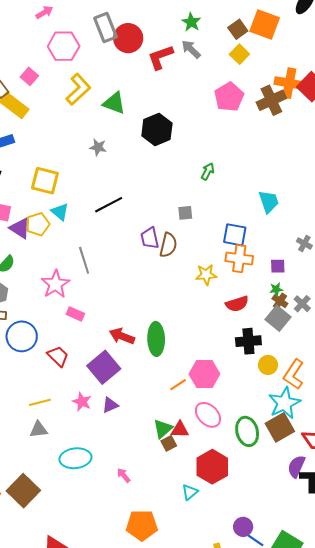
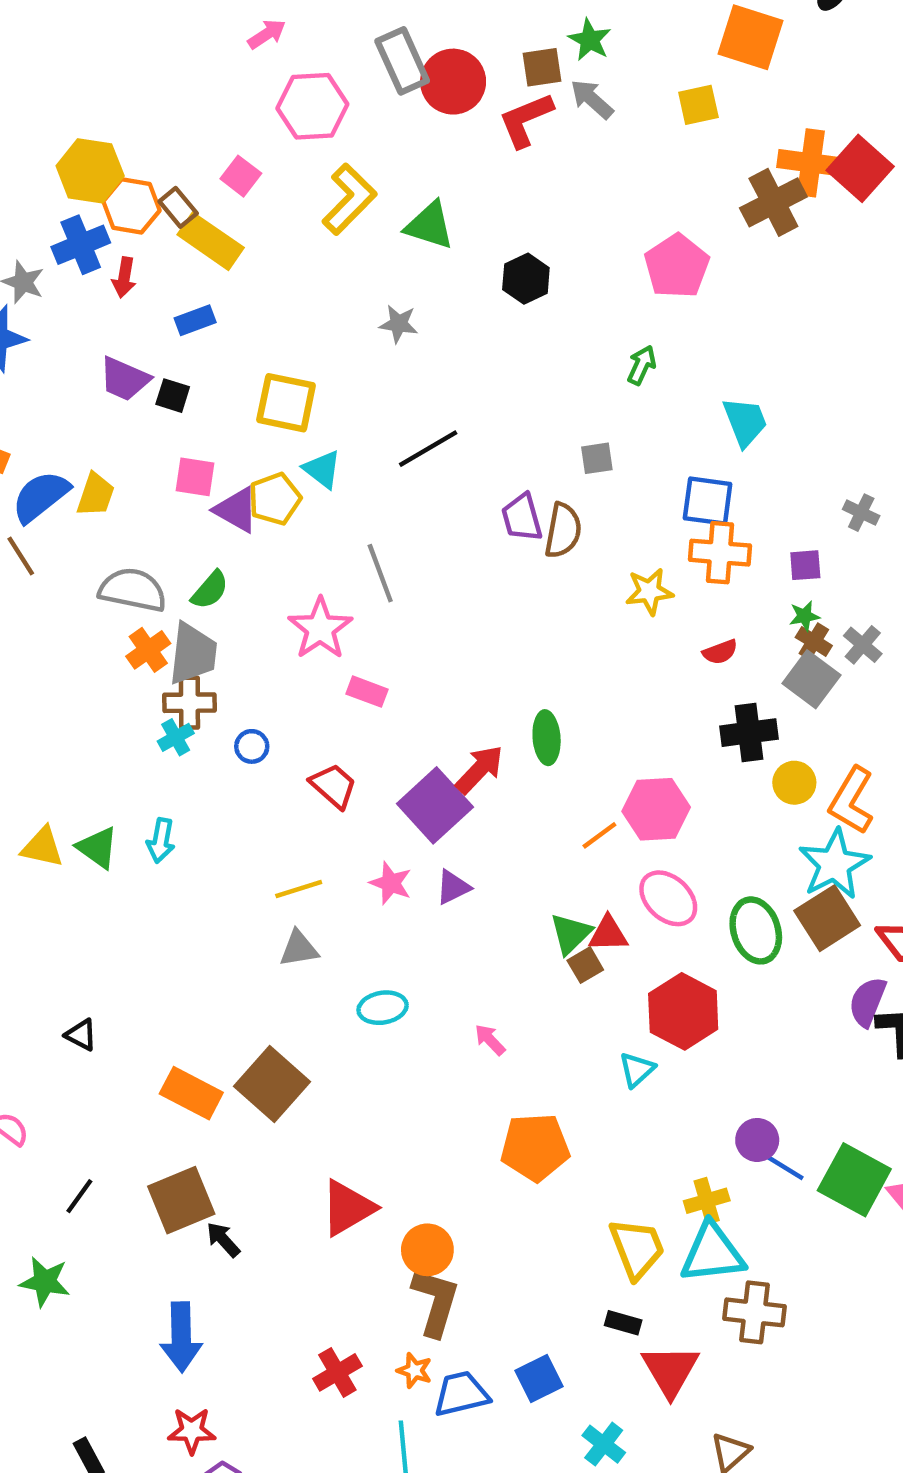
brown square: (238, 29) -> (542, 67), moved, turned 30
yellow square: (239, 54) -> (698, 105), turned 36
pink pentagon: (229, 97) -> (677, 266), moved
black hexagon: (157, 129) -> (526, 279), size x0.7
cyan trapezoid: (269, 202) -> (745, 422), moved
red semicircle: (237, 304) -> (720, 652), size x0.7
blue circle: (22, 336) -> (252, 746), size x0.5
red arrow: (122, 336) -> (479, 769), moved, turned 115
green ellipse: (156, 339) -> (547, 738), size x0.7
cyan ellipse: (75, 458) -> (383, 1008), size x0.7

